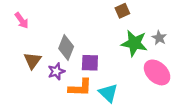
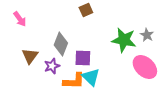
brown square: (122, 11) -> (86, 10), moved
cyan triangle: (108, 93) -> (91, 77), moved

